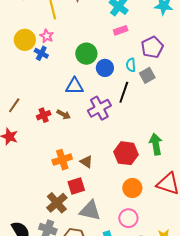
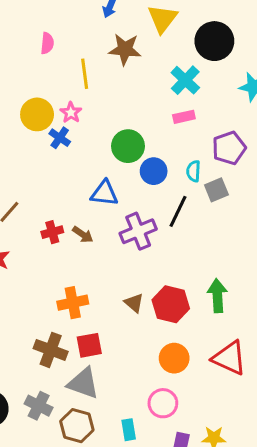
brown triangle: (86, 162) -> (134, 303), moved
brown cross: (57, 203) -> (51, 350), moved, turned -35
gray triangle: (90, 211) -> (83, 383), moved

